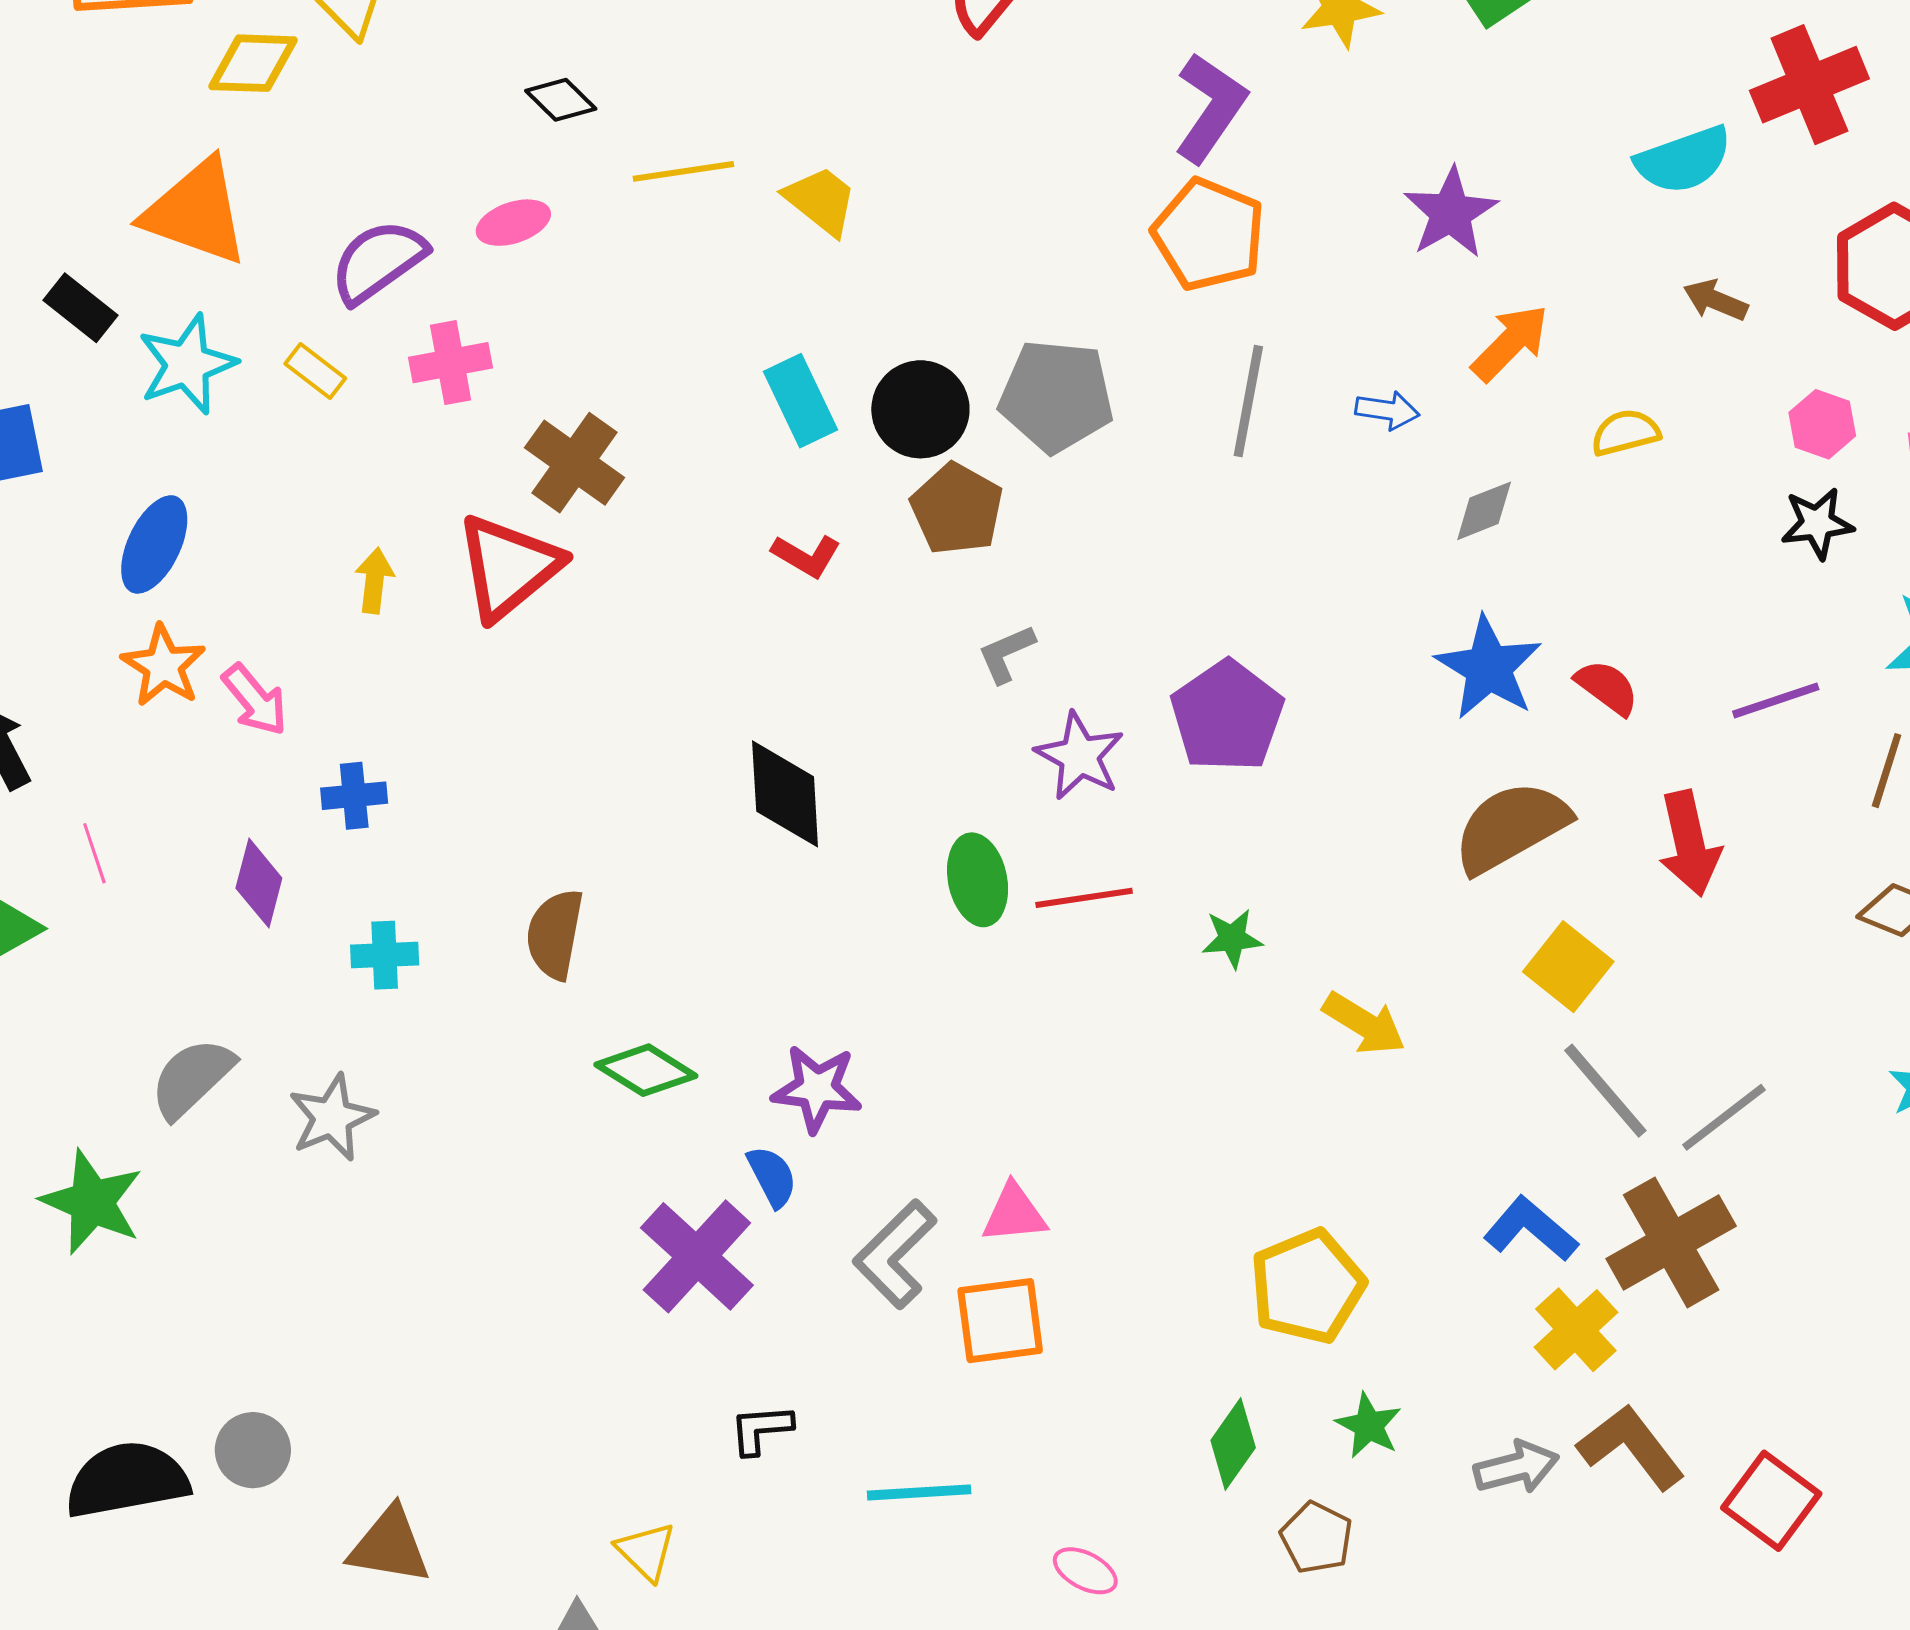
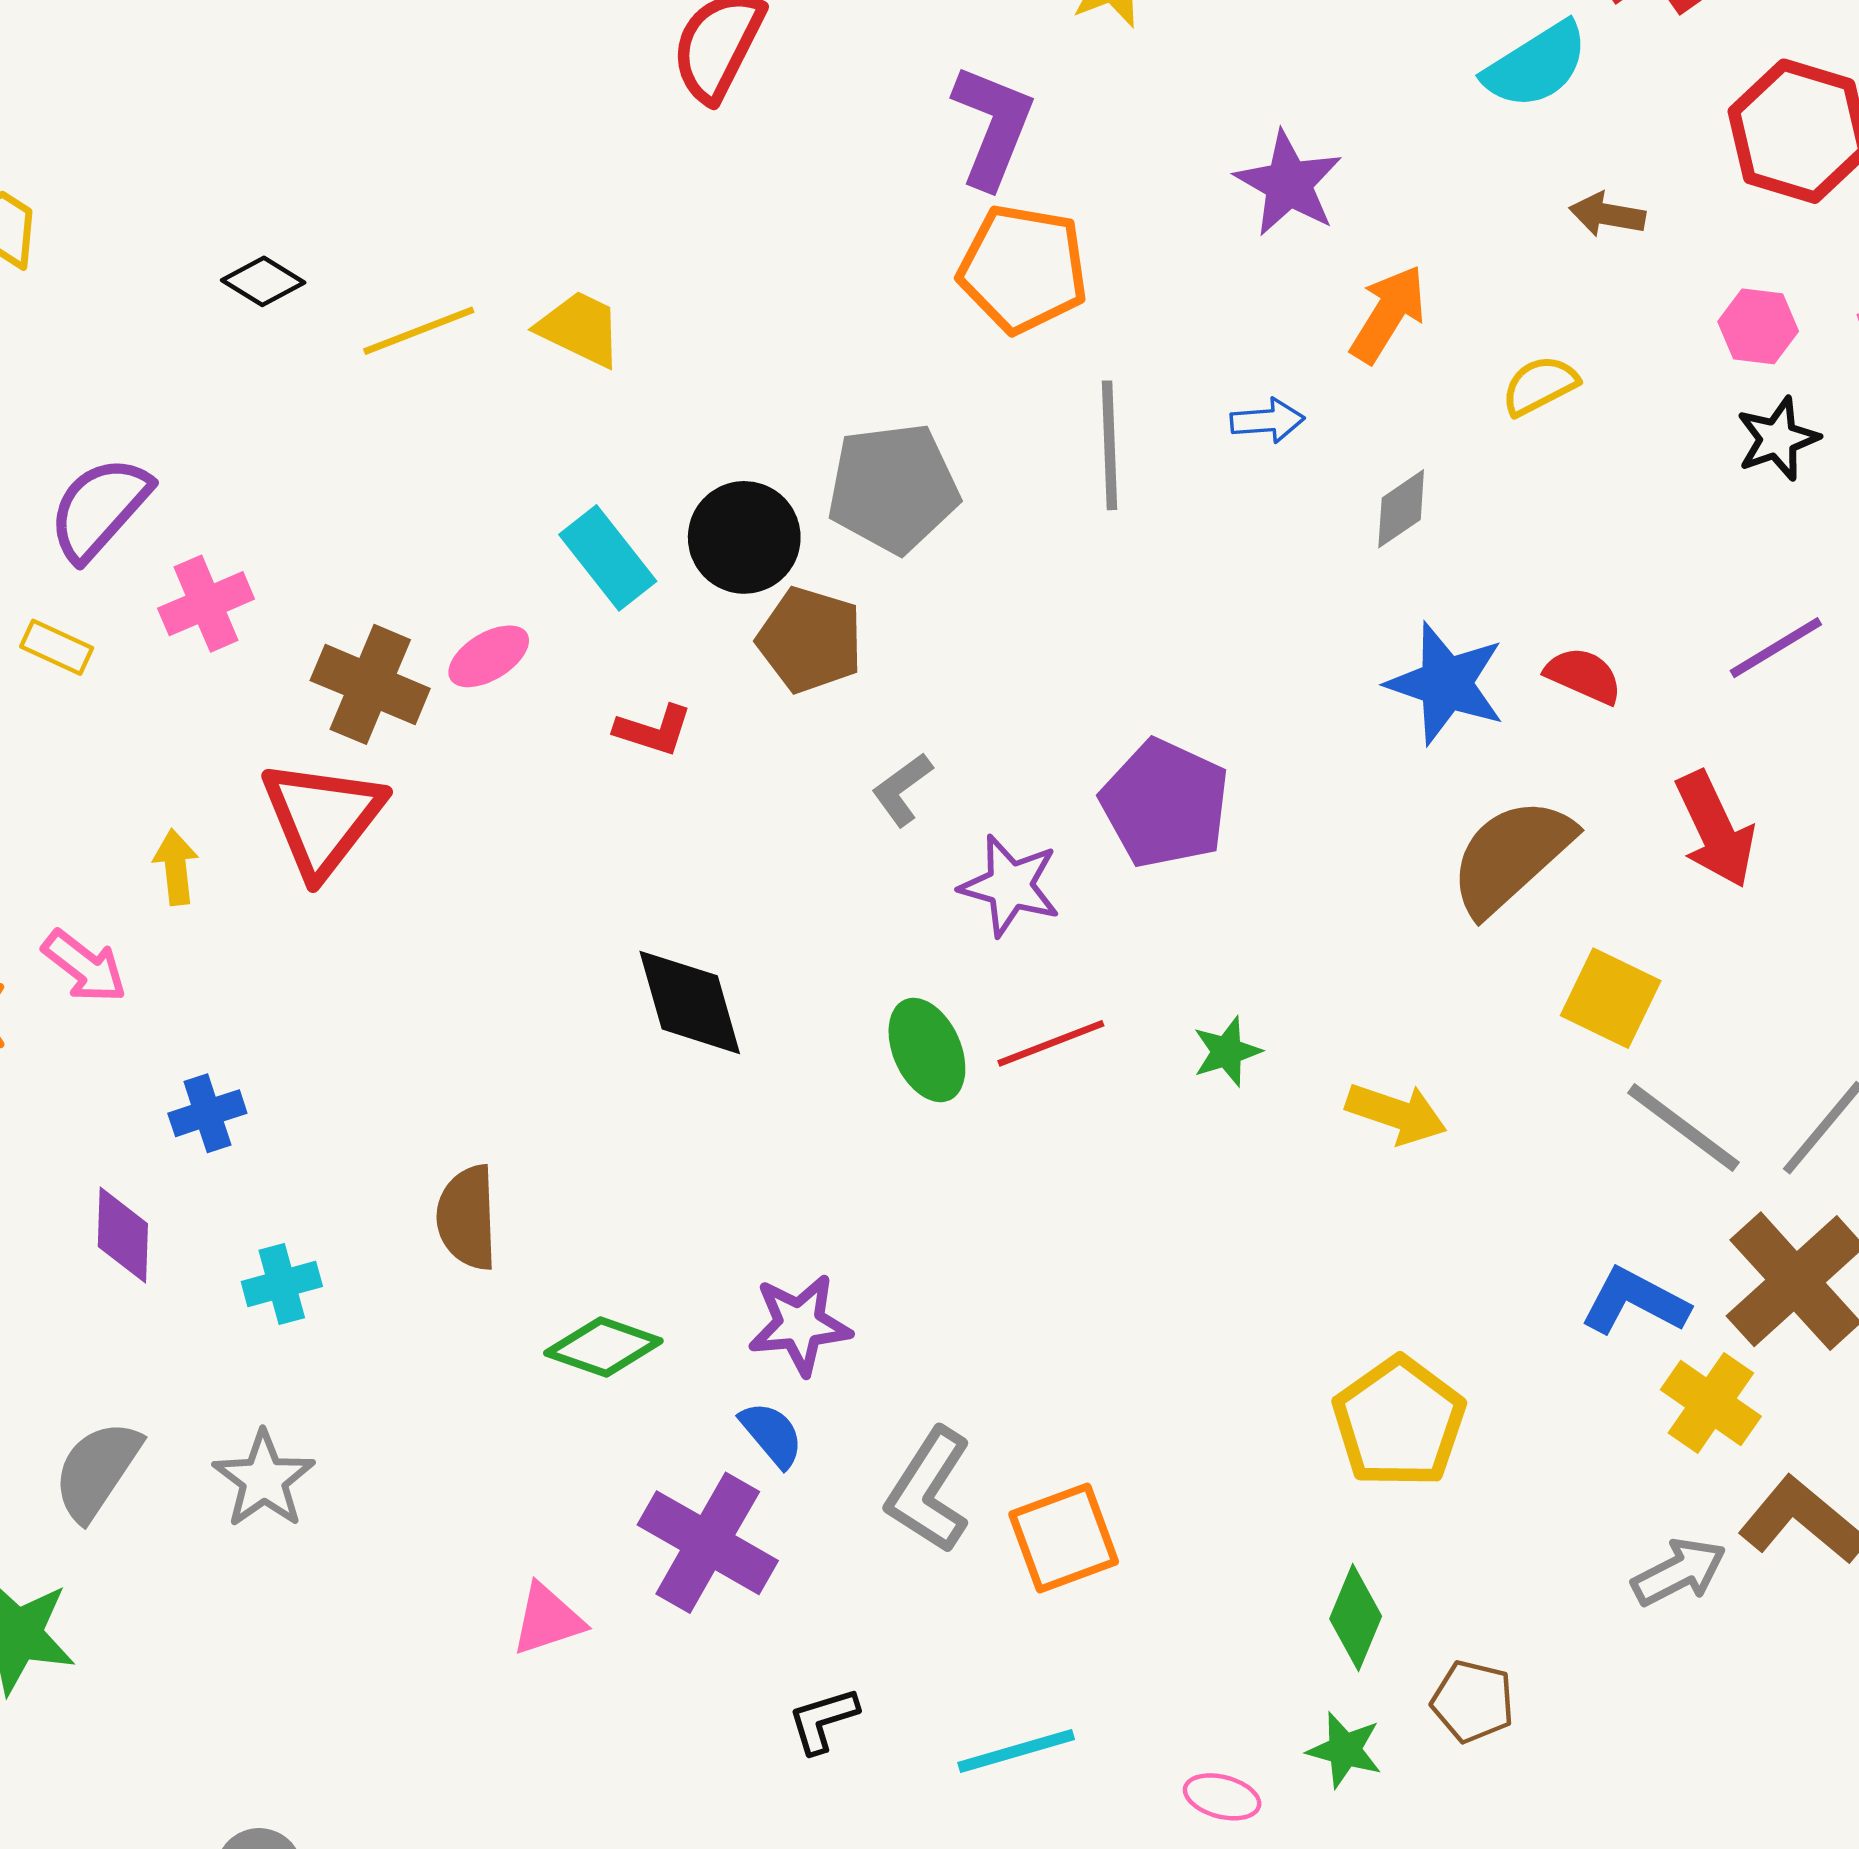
pink ellipse: (513, 223) -> (489, 656), moved
pink arrow: (255, 700) -> (85, 966), moved
pink triangle: (1014, 1213) -> (548, 1620), moved
green star: (1369, 1426) -> (1345, 1750), moved

